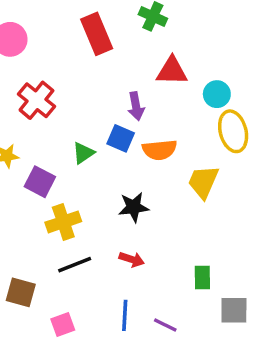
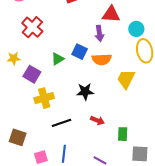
purple arrow: (136, 106) -> (99, 33), moved
red arrow: (132, 259) -> (97, 120), moved
black line: (75, 265) -> (61, 123), moved
blue line: (125, 315) -> (64, 154), moved

